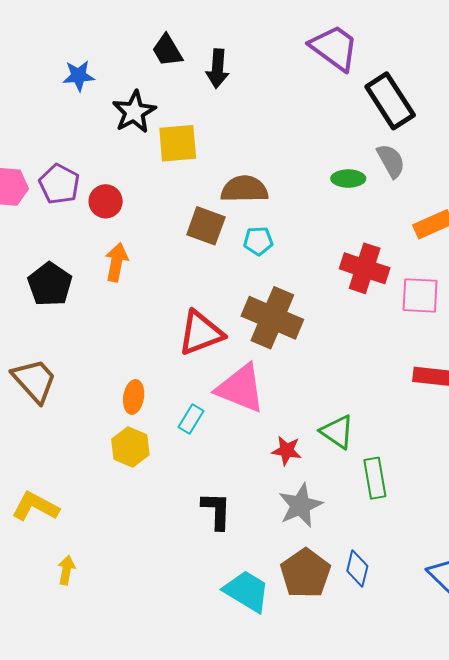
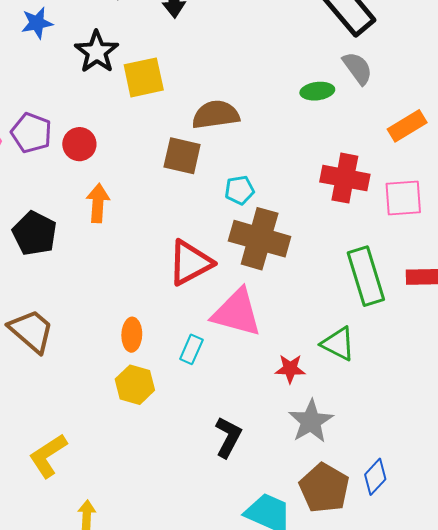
cyan pentagon: (258, 241) -> (239, 190), moved
green rectangle: (375, 478) -> (366, 276), moved, size x1.4
yellow L-shape: (35, 507) -> (48, 456), turned -54
black L-shape: (216, 511) -> (228, 437), turned 33
blue diamond: (357, 568) -> (375, 477), turned 36

